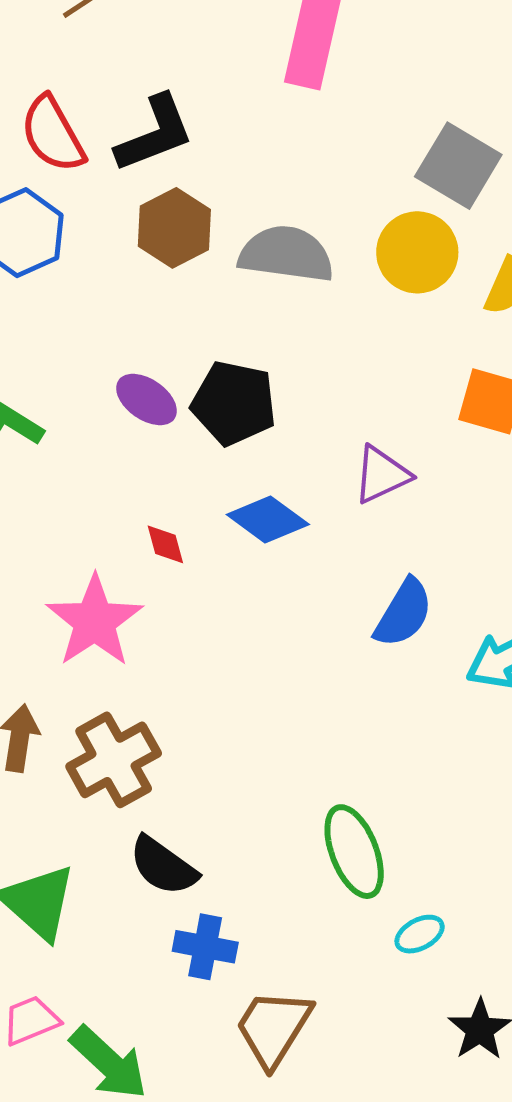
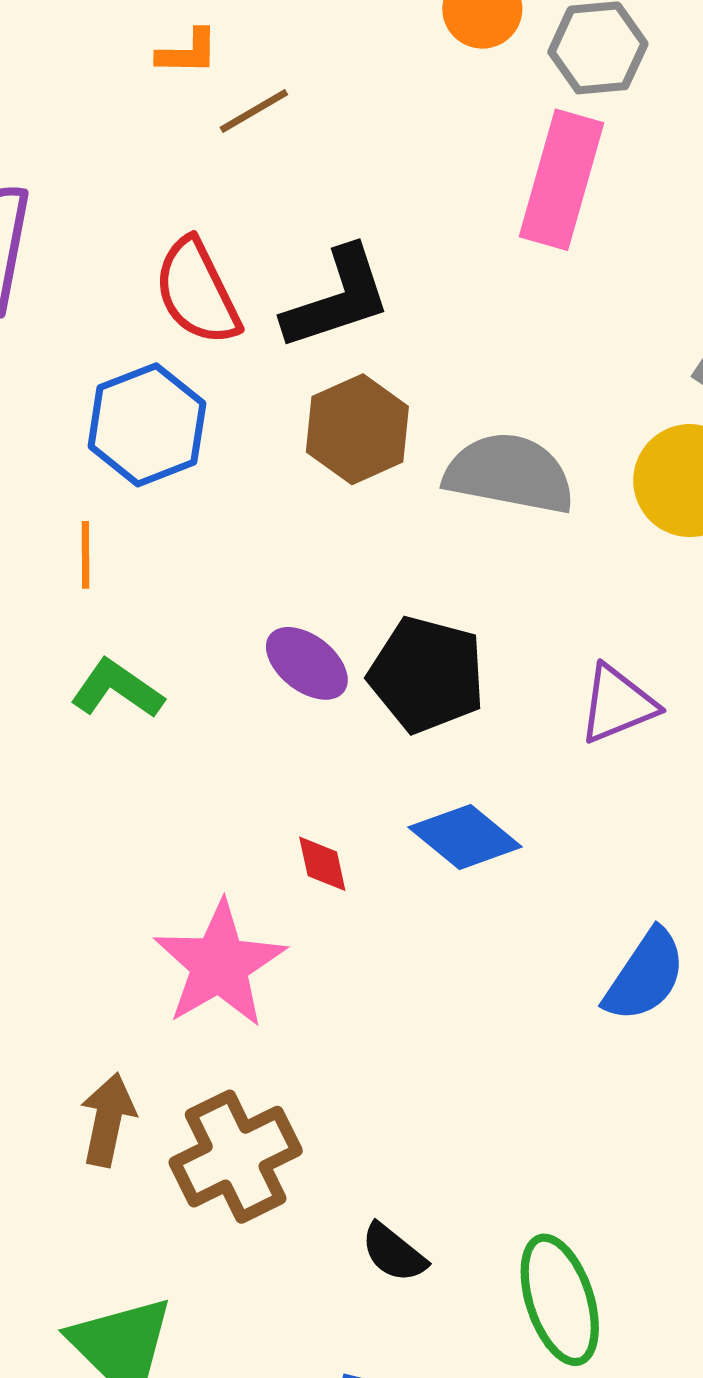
purple triangle: (382, 475) -> (618, 704), moved
black semicircle: (163, 866) -> (394, 1253), moved, size x0.7

